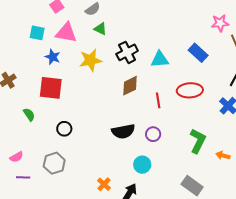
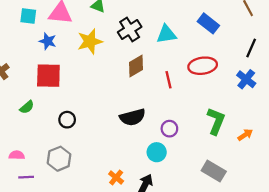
green semicircle: (29, 115) -> (27, 107), turned 88
purple circle: (153, 134) -> (169, 129), moved
orange arrow: (223, 155) -> (245, 135), turned 136
pink semicircle: (16, 157) -> (17, 155), turned -144

